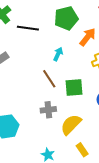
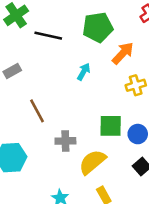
brown line: (49, 79) -> (37, 111), moved
green square: (74, 88) -> (111, 126), moved

